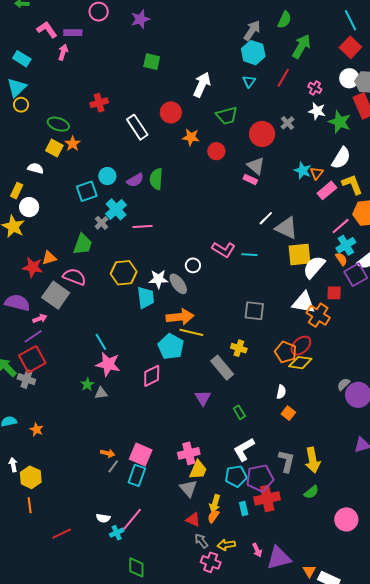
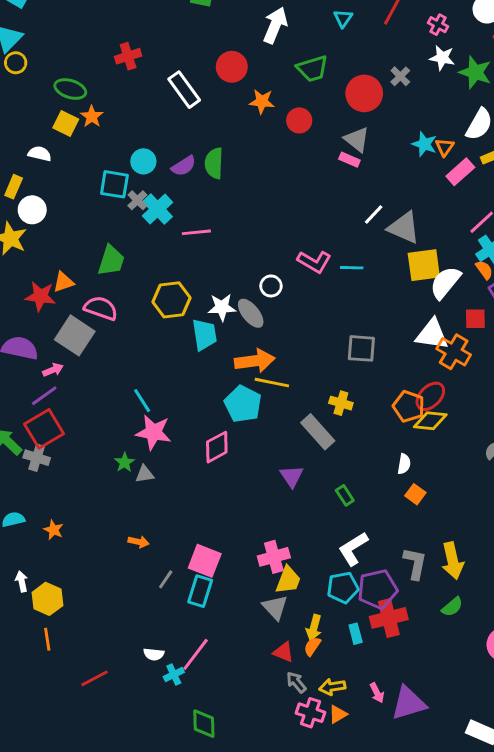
cyan square: (87, 191) -> (114, 184), turned 30
gray cross: (102, 223) -> (137, 200), moved
orange arrow: (108, 453) -> (139, 542), moved
orange triangle: (309, 571) -> (338, 714), moved, turned 32

